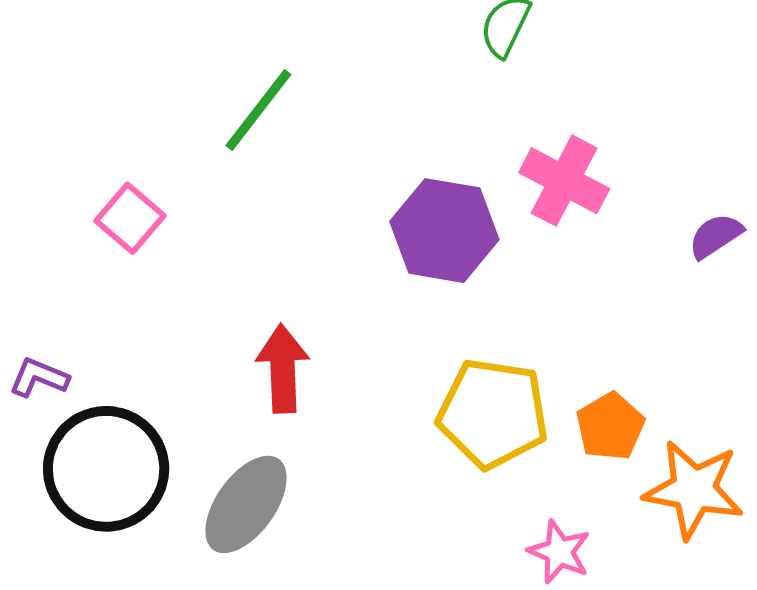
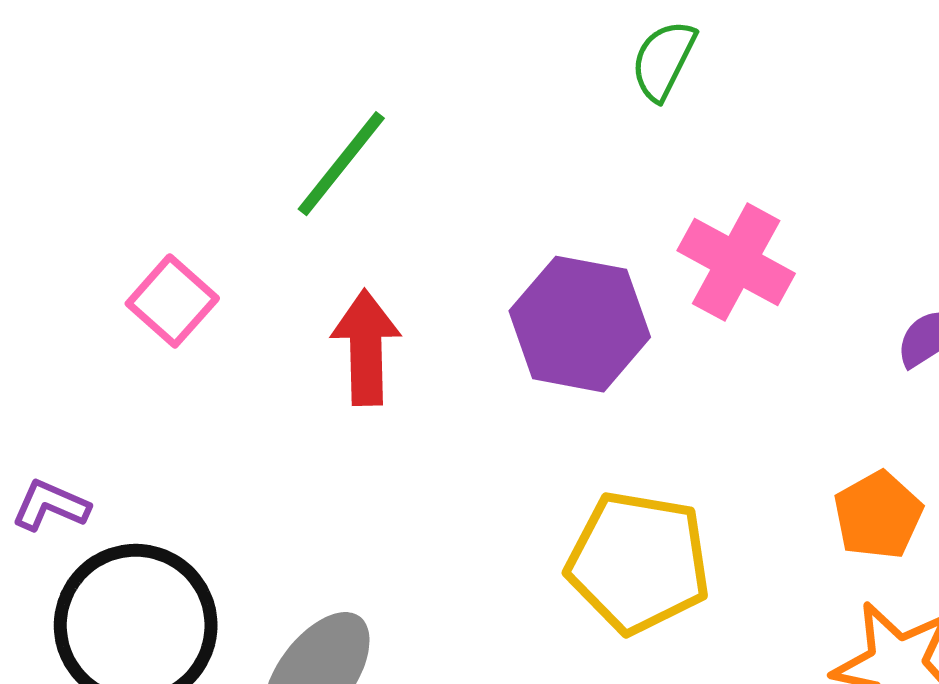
red arrow: (283, 369) -> (366, 348), moved
orange pentagon: (610, 427) -> (878, 515), moved

